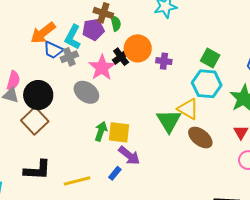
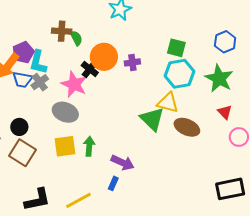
purple pentagon: (93, 30) -> (23, 52), moved
black circle: (38, 95) -> (19, 127), size x0.6
yellow square: (119, 132) -> (65, 146), moved

